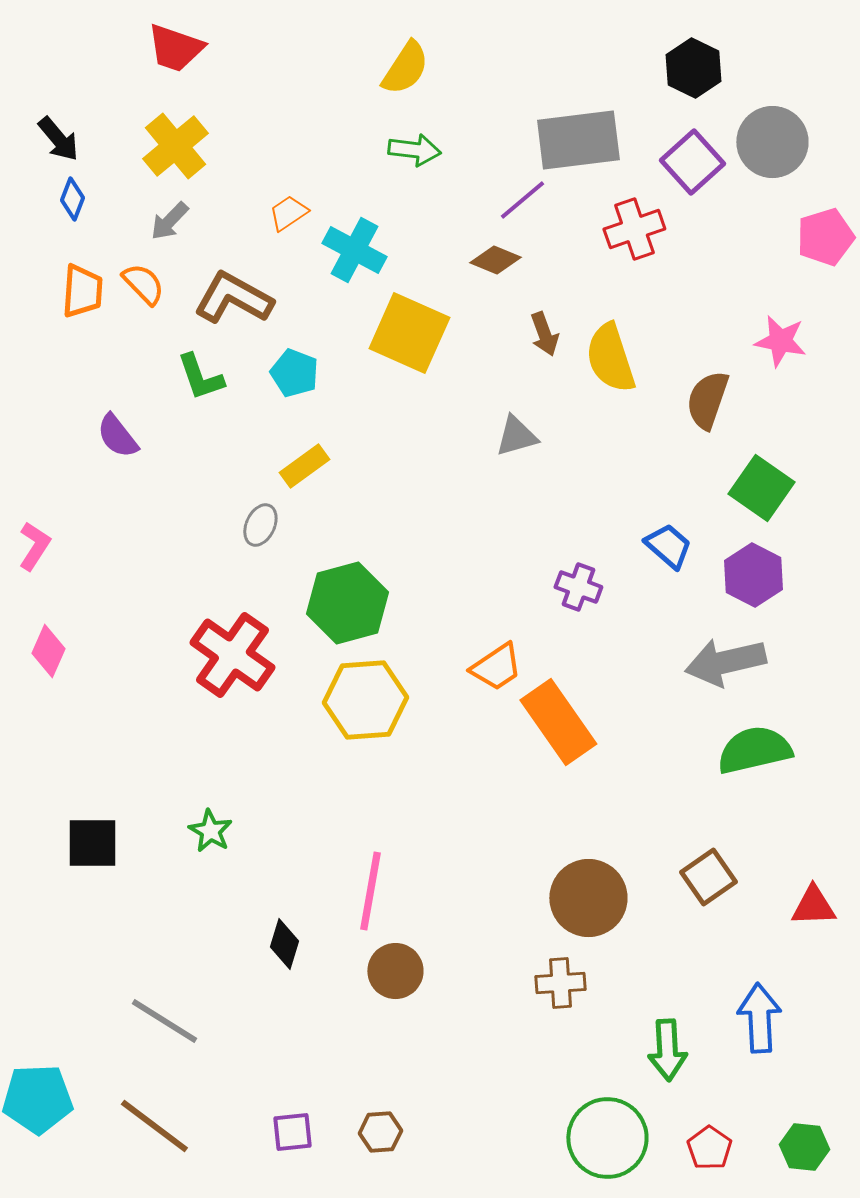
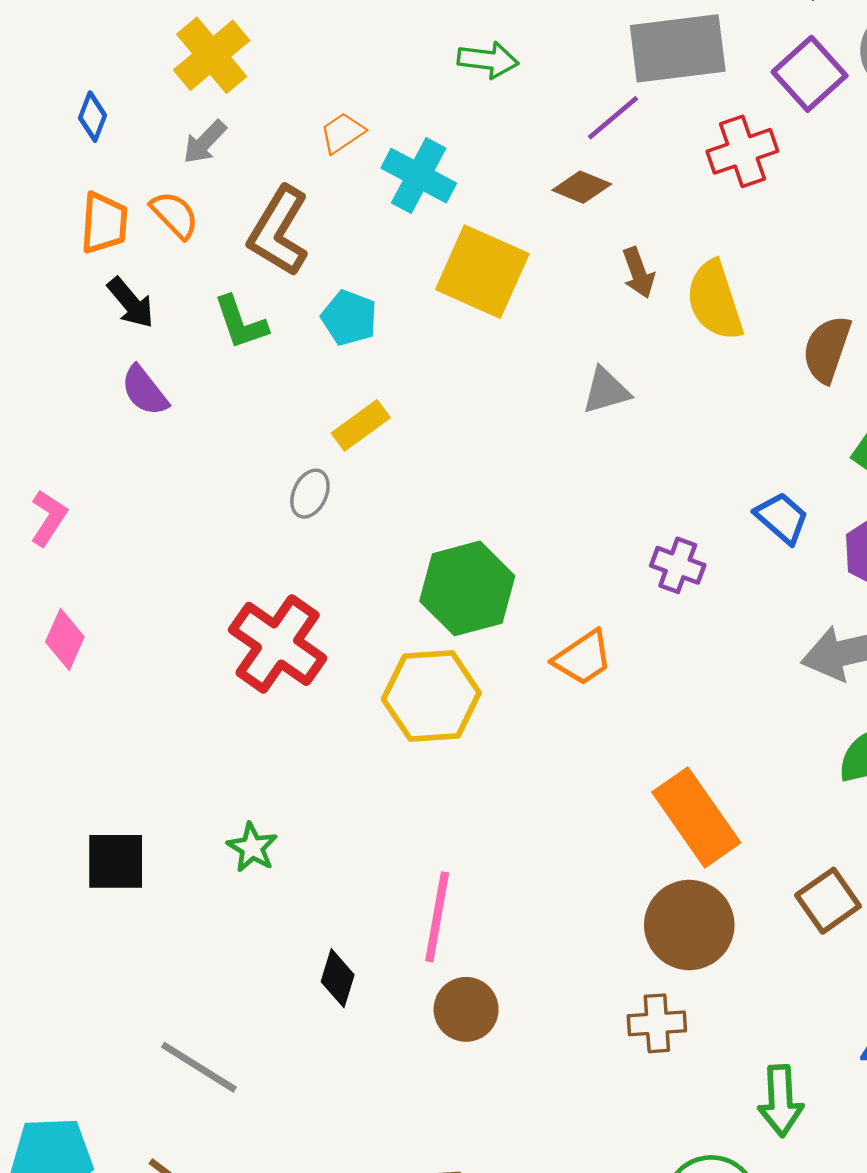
black arrow: (58, 139) -> (131, 303), moved
brown L-shape: (233, 298) -> (279, 231), turned -88
green hexagon: (347, 603) -> (467, 588), moved
orange rectangle: (558, 722) -> (696, 817), moved

